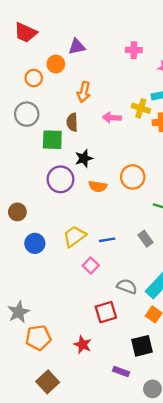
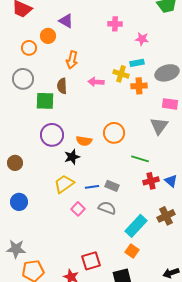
purple triangle: (77, 47) -> (66, 21), turned 42
black star: (84, 158) -> (72, 157), moved
gray rectangle: (145, 239) -> (112, 186), moved, turned -32
blue circle: (35, 243) -> (19, 202), moved
gray semicircle: (127, 286) -> (107, 208), moved
gray star: (19, 312) -> (16, 249), turned 30
red square: (106, 312) -> (91, 261), moved

